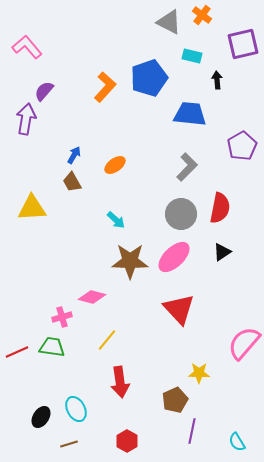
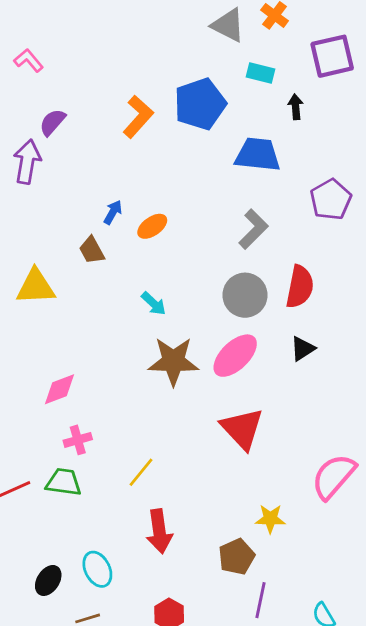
pink L-shape: (27, 47) -> (29, 60), size x0.7
blue arrow: (74, 155) -> (113, 212), moved
pink diamond: (92, 297) -> (59, 389), moved, turned -36

